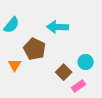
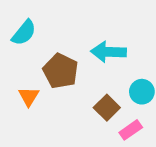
cyan arrow: (58, 27) -> (108, 52), moved

